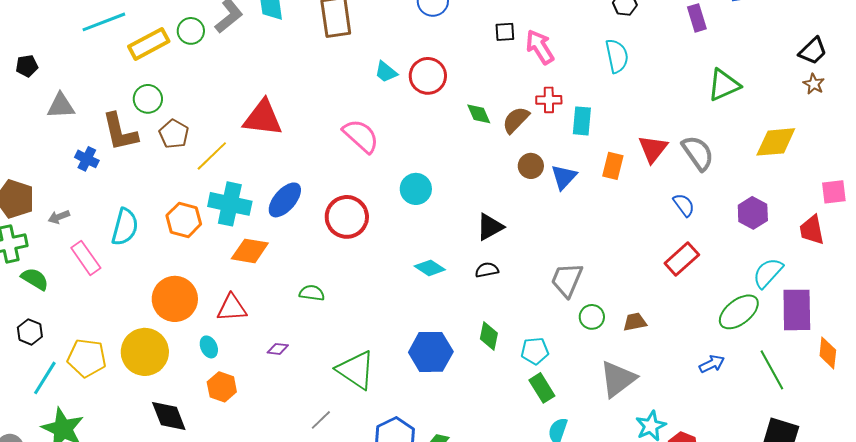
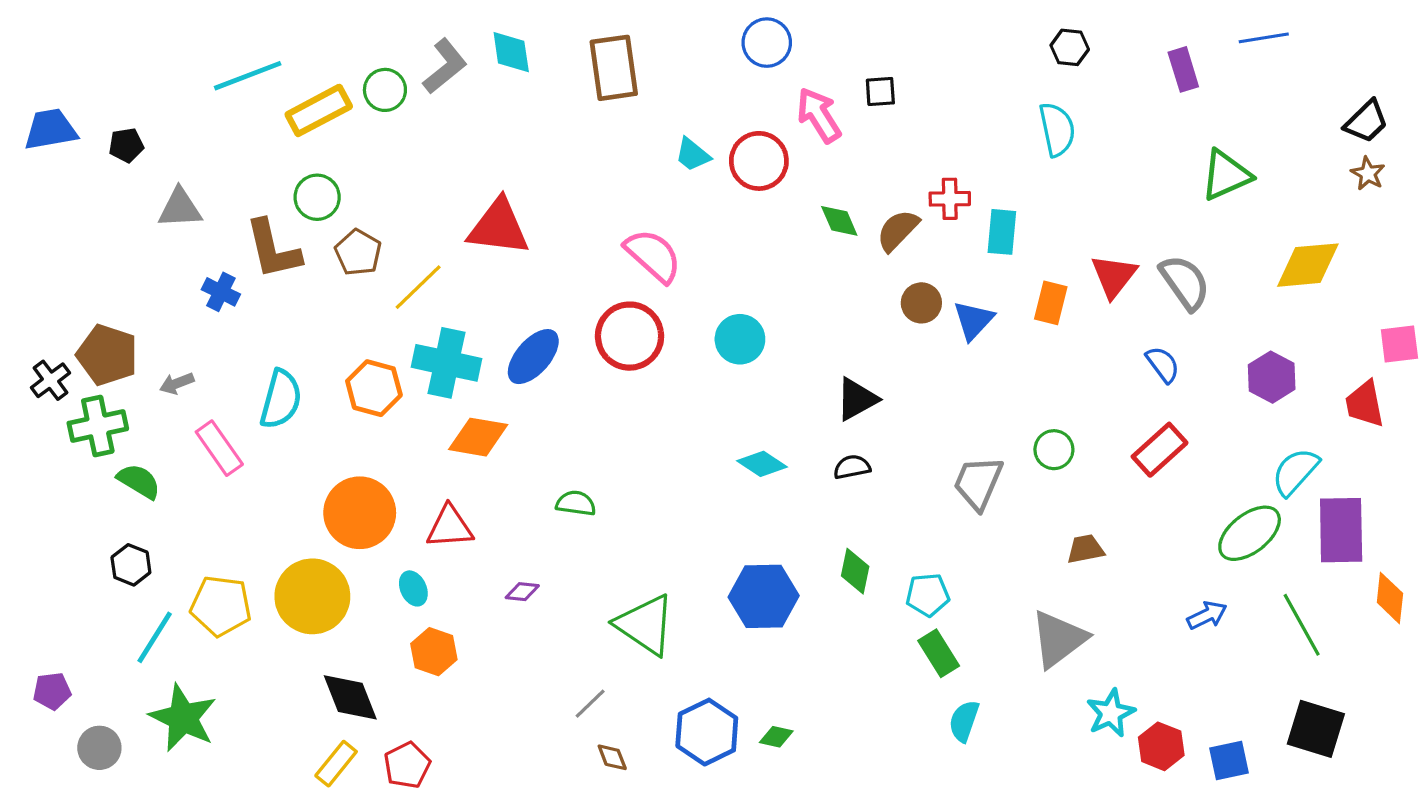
pink arrow: (540, 47) -> (819, 115), moved
red circle: (347, 217) -> (630, 336), moved
green circle: (592, 317) -> (1054, 450), moved

